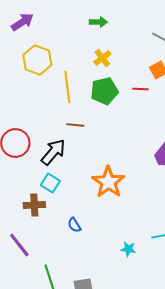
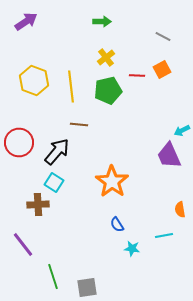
yellow hexagon: (37, 60) -> (34, 80), moved
red line: (140, 89) -> (137, 76), moved
blue semicircle: (74, 225) -> (117, 224), moved

